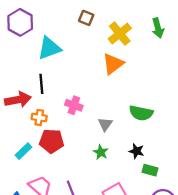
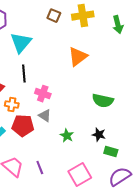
yellow cross: (120, 34) -> (83, 16), moved, turned 30
cyan triangle: (49, 48) -> (21, 43), turned -30
black line: (41, 84) -> (24, 74), moved
gray triangle: (105, 124) -> (45, 116), moved, turned -32

